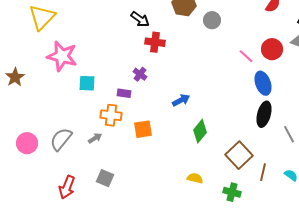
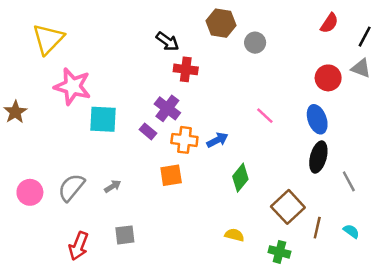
pink line: (246, 56) -> (265, 116), moved
purple cross: (140, 74) -> (167, 108), size x1.5
cyan square: (87, 83) -> (103, 119), size x1.4
purple rectangle: (124, 93) -> (148, 131), turned 32
orange cross: (111, 115) -> (184, 140), moved
gray square: (105, 178) -> (125, 235), turned -30

